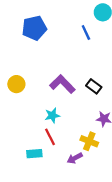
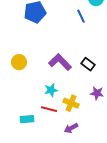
red line: (50, 137) -> (49, 109), turned -49
yellow cross: (89, 141) -> (71, 103), moved
cyan rectangle: (34, 154) -> (27, 119), moved

